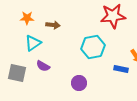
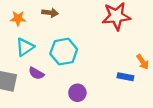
brown arrow: (53, 25) -> (50, 13), moved
cyan hexagon: (93, 47) -> (64, 52), moved

